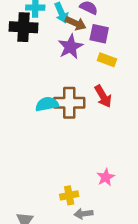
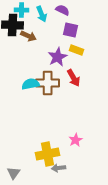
brown arrow: (76, 23) -> (29, 36), moved
purple star: (70, 47) -> (58, 57), moved
yellow cross: (69, 195) -> (48, 154), size x1.6

